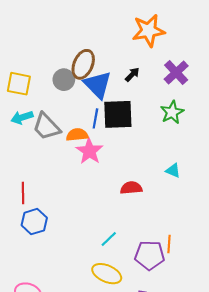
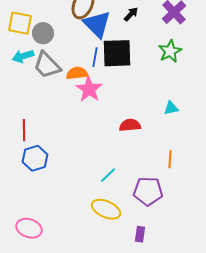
gray circle: (64, 80) -> (43, 33), moved
cyan triangle: (173, 171) -> (171, 108), turned -35
orange line: (169, 244) -> (170, 159), moved

